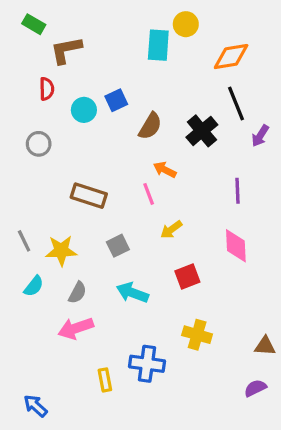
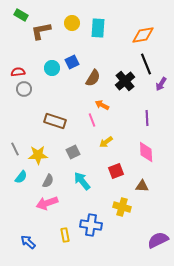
yellow circle: (186, 24) -> (72, 23), moved
red semicircle: (47, 89) -> (18, 72), moved, turned -96
cyan arrow: (132, 293) -> (82, 181), turned 30
brown triangle: (265, 346) -> (142, 186), moved
purple semicircle: (255, 388) -> (158, 240), size x1.5
blue arrow: (35, 406) -> (28, 242), moved

